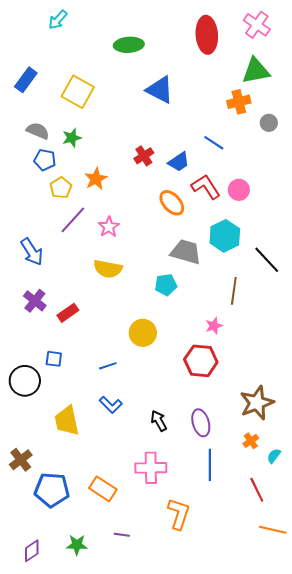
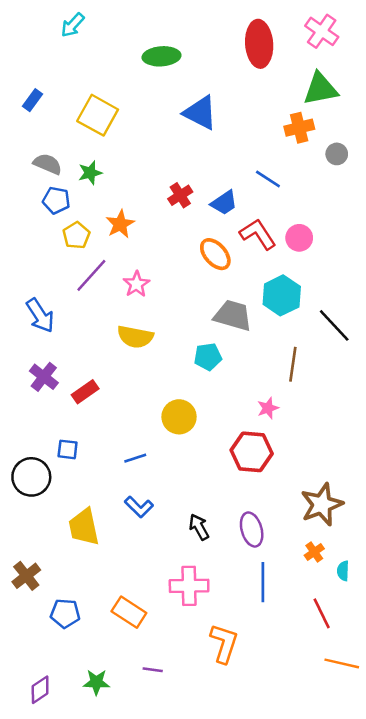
blue rectangle: (26, 80) -> (33, 100), size x0.7
cyan semicircle: (274, 456) -> (343, 571), turned -35
blue pentagon: (52, 490) -> (65, 613), size x0.7

